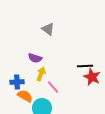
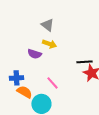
yellow arrow: (41, 74) -> (49, 44), moved, turned 88

